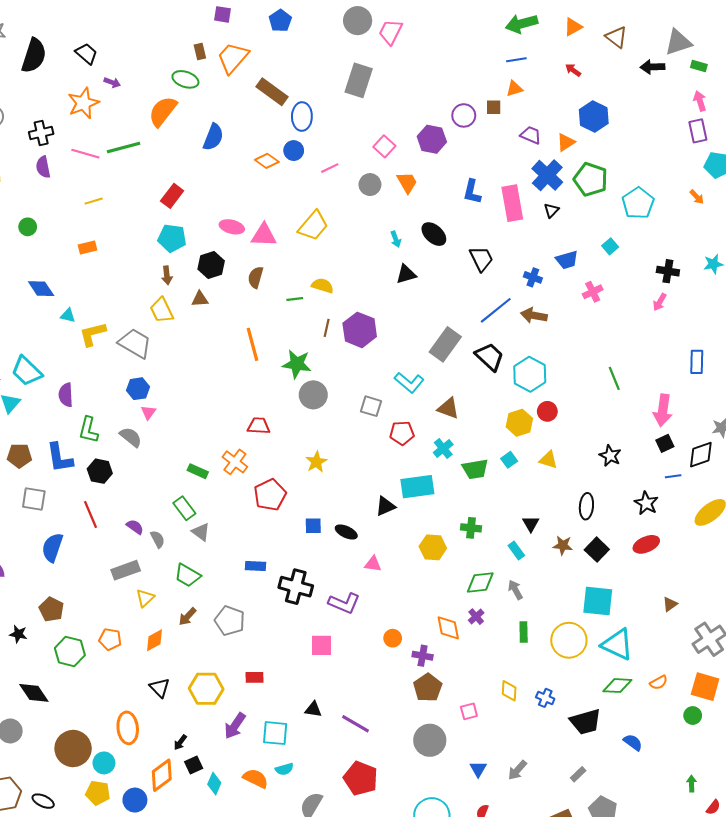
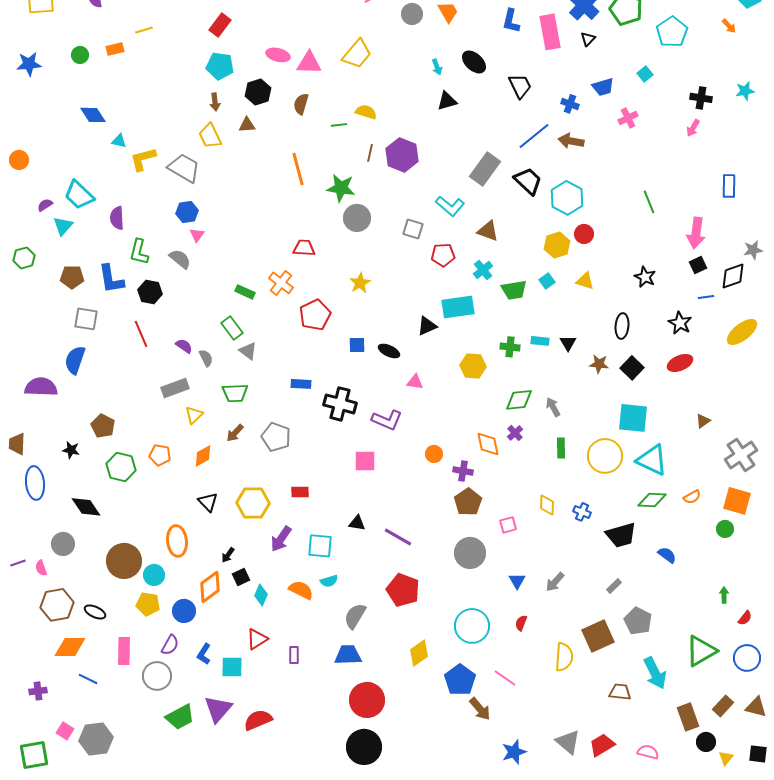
orange rectangle: (87, 247) -> (115, 49), moved
blue semicircle: (52, 547) -> (75, 360), moved
cyan rectangle: (516, 551) -> (540, 341), moved, turned -48
green trapezoid: (187, 575) -> (235, 393), turned -32

